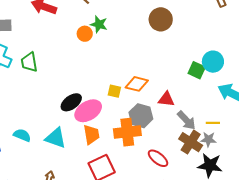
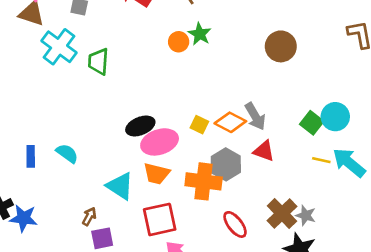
gray arrow: (186, 120) -> (255, 116), moved
yellow line: (213, 123) -> (321, 160), moved
orange trapezoid: (91, 135) -> (157, 174), turned 100
cyan triangle: (56, 138) -> (120, 186), moved

